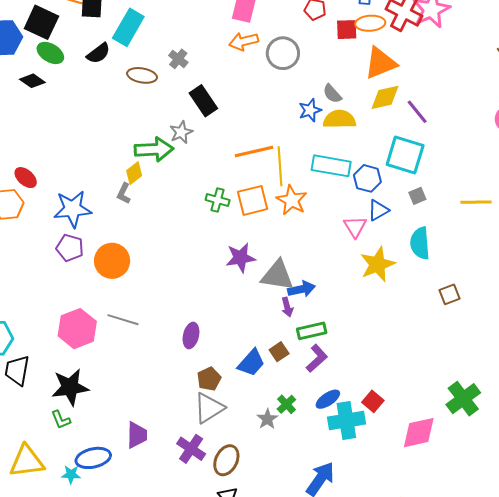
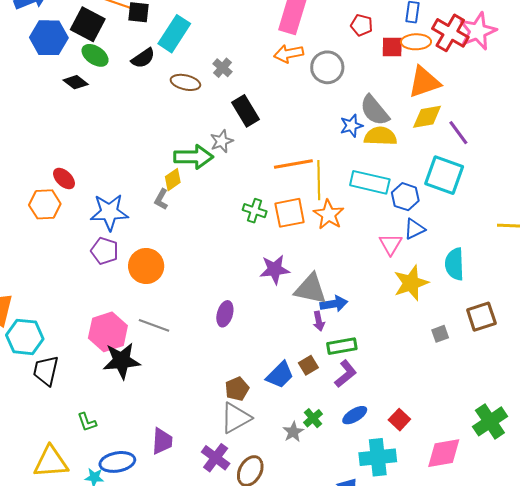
gray semicircle: (332, 94) -> (374, 110), size x1.6
gray square: (417, 196) -> (440, 334), moved
brown square: (449, 294) -> (481, 317), size x1.4
purple ellipse: (191, 335) -> (225, 314), moved
black star: (70, 387) -> (122, 361), moved
cyan cross: (346, 421) -> (378, 457), moved

